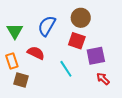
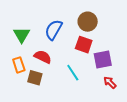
brown square: (21, 80) -> (35, 78), moved

